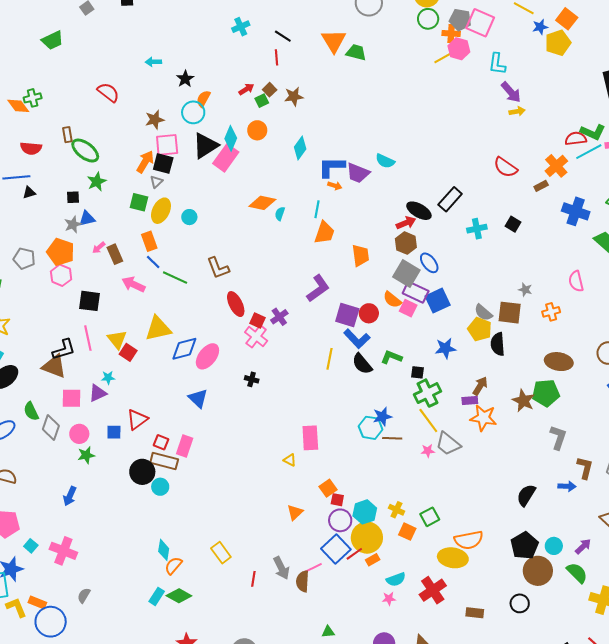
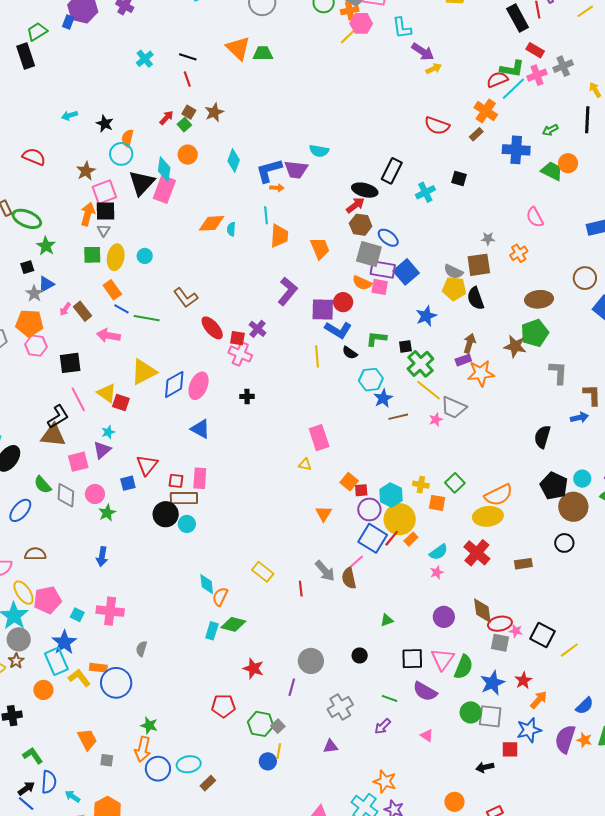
black semicircle: (362, 364) -> (350, 353), size x0.7
cyan hexagon: (371, 428) -> (371, 380), moved

